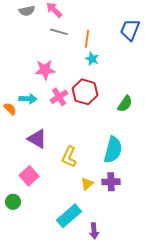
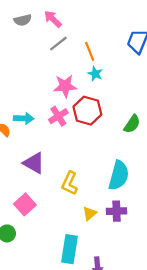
gray line: (59, 32) -> (58, 44), turned -54
orange line: (87, 39) -> (90, 51), turned -30
pink star: (45, 70) -> (65, 86), moved
cyan rectangle: (69, 216) -> (70, 249), turned -40

